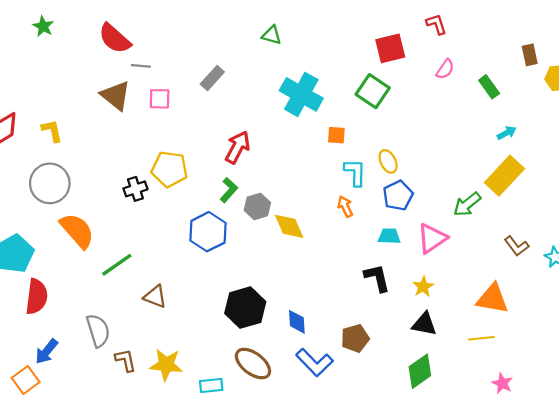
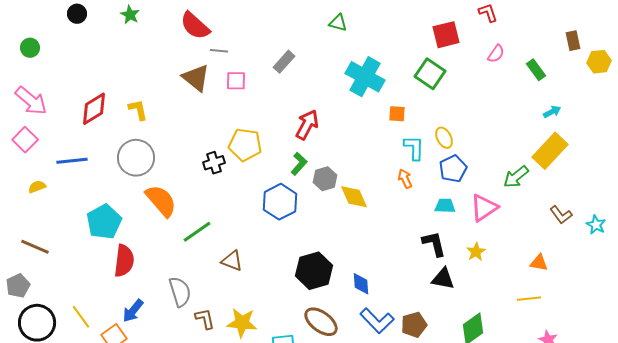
orange triangle: (492, 299) -> (539, 263), size x0.6
black triangle: (424, 324) -> (443, 279), moved
brown pentagon: (355, 338) -> (414, 325), moved

